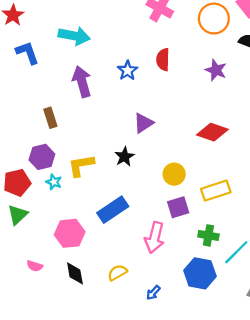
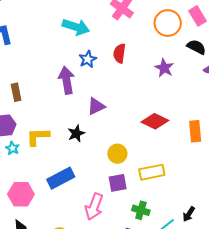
cyan arrow: (74, 36) -> (76, 27), moved
purple arrow: (82, 82) -> (66, 80), moved

